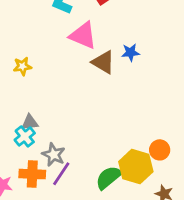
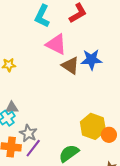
blue star: (130, 53) -> (91, 60), size x1.5
yellow hexagon: (136, 167) -> (93, 126), moved

